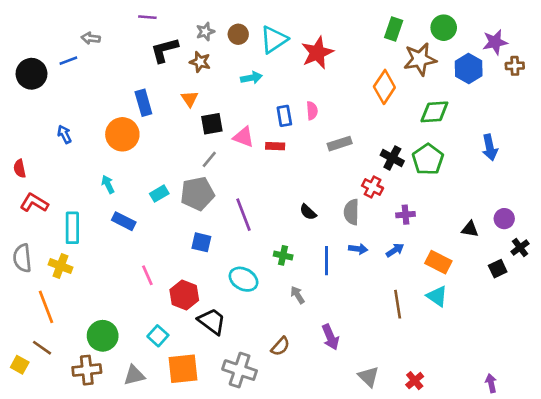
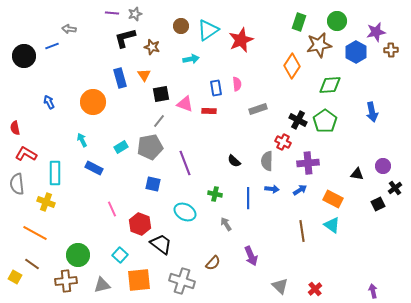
gray star: (205, 32) -> (135, 14), moved
blue rectangle: (143, 103) -> (120, 78), moved
purple cross: (405, 215) -> (308, 163), size x1.5
gray semicircle: (22, 258) -> (17, 184), moved
orange line: (46, 307) -> (35, 233), turned -40

